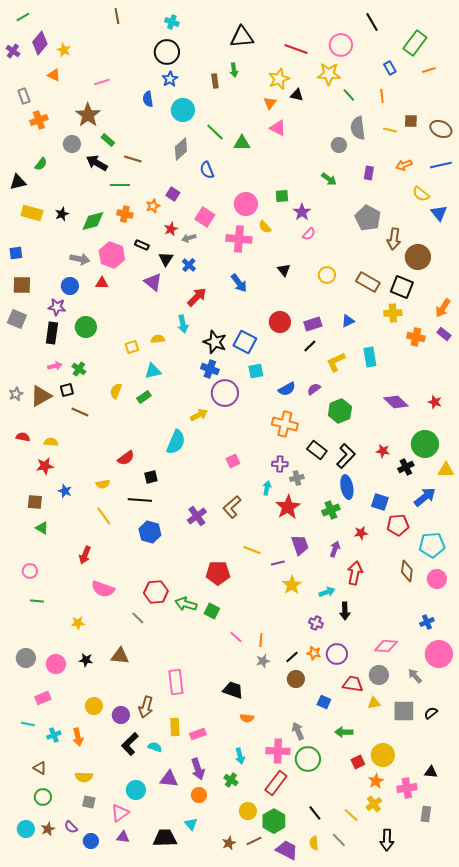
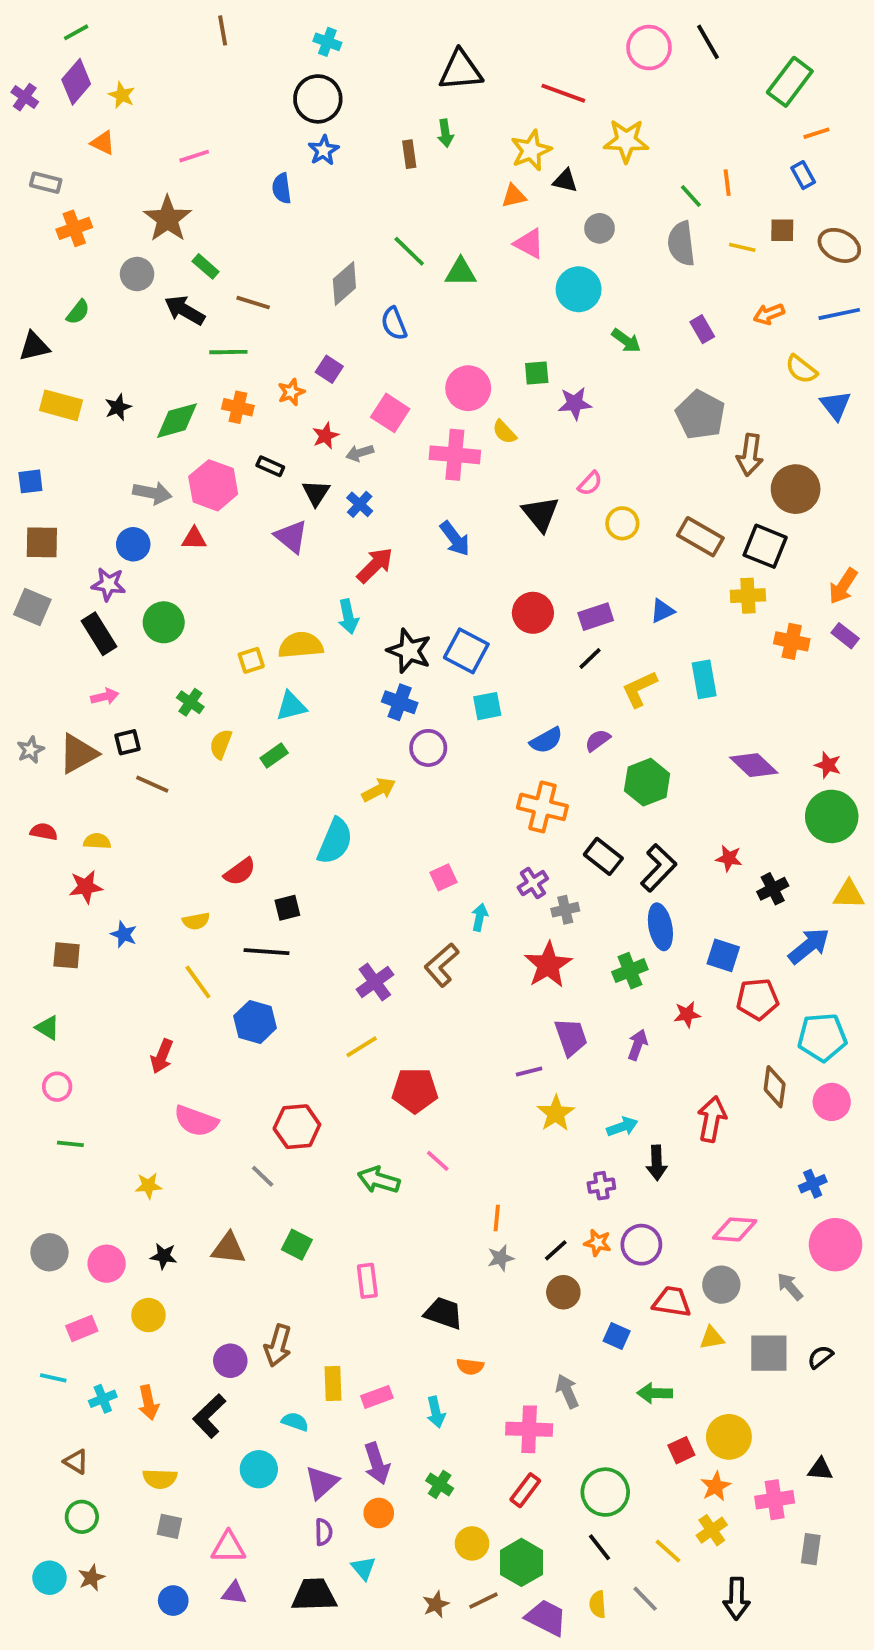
green line: (23, 17) -> (76, 32), moved
pink circle: (341, 45) -> (649, 48), moved
blue rectangle: (390, 68) -> (803, 175), moved
green line: (349, 95) -> (691, 196), moved
gray rectangle: (24, 96) -> (46, 183), turned -56
orange triangle: (270, 103) -> (514, 196), turned 40
cyan circle: (183, 110) -> (579, 289), moved
gray circle: (339, 145) -> (600, 228), moved
purple rectangle: (369, 173) -> (702, 329), turned -40
purple star: (302, 212) -> (575, 403), turned 30
pink semicircle: (309, 234) -> (590, 483), moved
black triangle: (284, 270) -> (541, 514), size x1.5
black rectangle: (52, 333) -> (99, 634), turned -40
yellow semicircle: (158, 339) -> (301, 645), size x1.6
green cross: (79, 369) -> (190, 702), moved
purple circle: (225, 393) -> (428, 748), size x0.7
green circle: (425, 444) -> (832, 816), moved
purple cross: (280, 464) -> (533, 883), turned -35
cyan arrow: (267, 488) -> (480, 917), moved
green triangle: (42, 528) -> (48, 1028), moved
blue hexagon: (150, 532) -> (255, 1022), moved
yellow line: (252, 550) -> (362, 1047), moved, turned -54
red arrow: (355, 573) -> (712, 1119), moved
green arrow: (186, 604) -> (379, 1180), moved
green square: (212, 611) -> (297, 1245), moved
purple cross: (316, 623) -> (601, 1186), turned -32
pink line: (236, 637) -> (438, 1161), moved
pink rectangle: (176, 682) -> (367, 1281), moved, size x0.7
yellow circle: (94, 706) -> (148, 1315), moved
black L-shape: (130, 744) -> (209, 1416), moved
cyan arrow: (240, 756) -> (436, 1412), moved
green circle: (308, 759) -> (605, 1492), moved
purple triangle: (169, 779) -> (322, 1483), turned -48
red rectangle: (276, 783) -> (525, 1490), size x0.7
cyan circle: (136, 790) -> (259, 1469), moved
pink triangle: (120, 813) -> (228, 1547), turned 36
purple semicircle: (71, 827) -> (324, 1532), moved, turned -136

